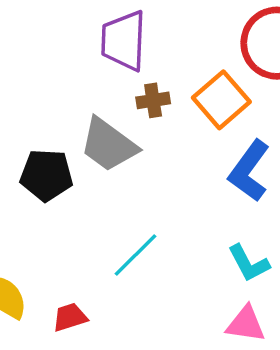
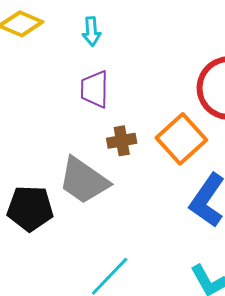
purple trapezoid: (124, 41) -> (95, 89), size x0.7

